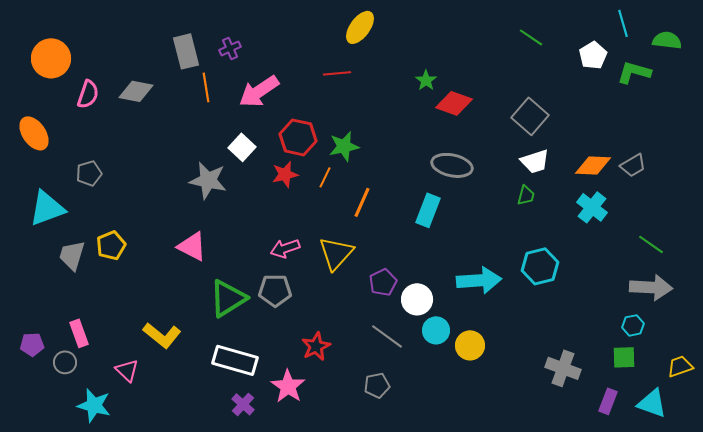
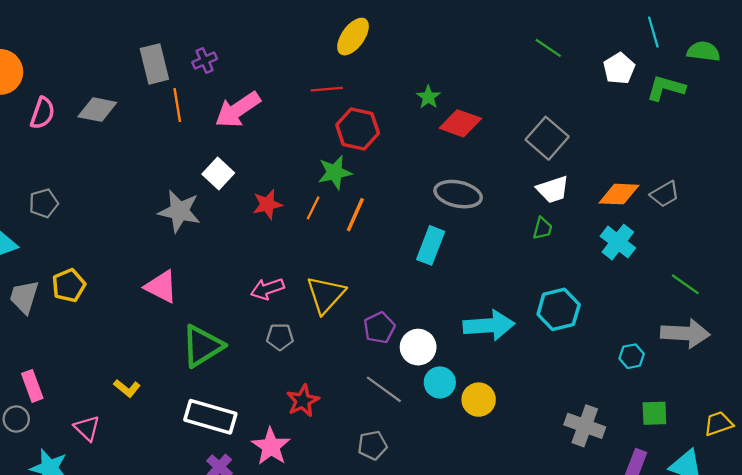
red hexagon: (298, 137) -> (358, 129), moved
orange line: (362, 202) -> (355, 215), moved
gray pentagon: (275, 290) -> (280, 337), moved, size x0.7
cyan hexagon: (633, 325) -> (632, 356), moved
yellow L-shape: (162, 335) -> (127, 388), size x0.6

